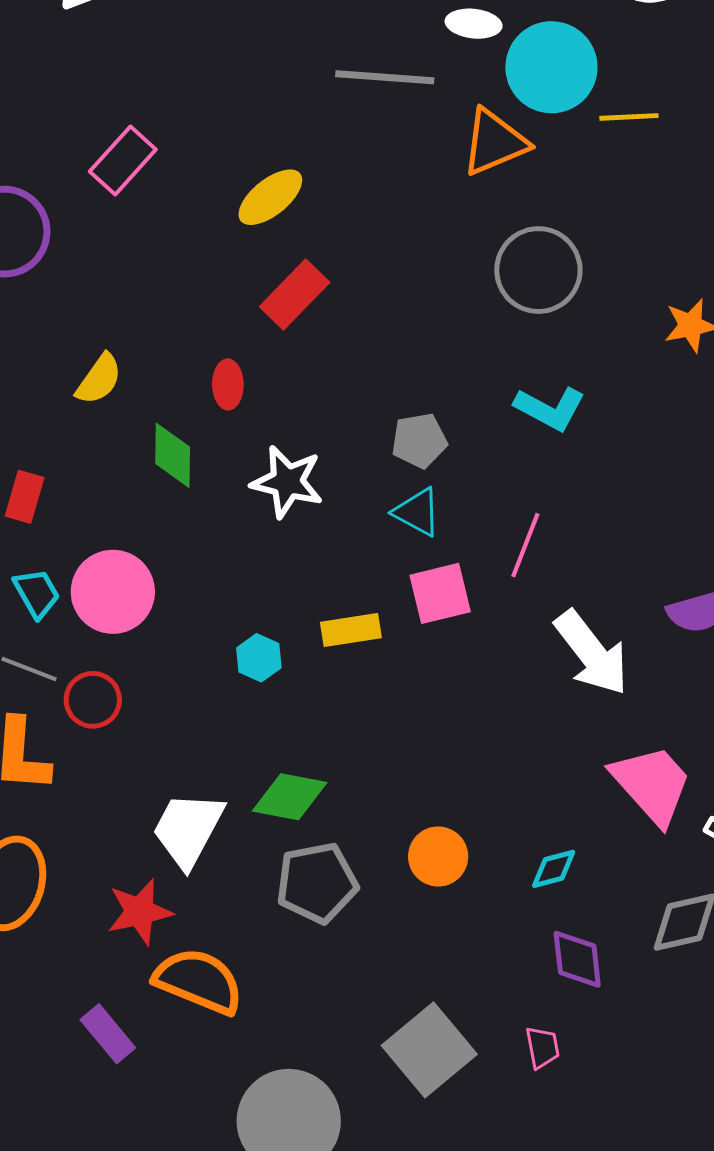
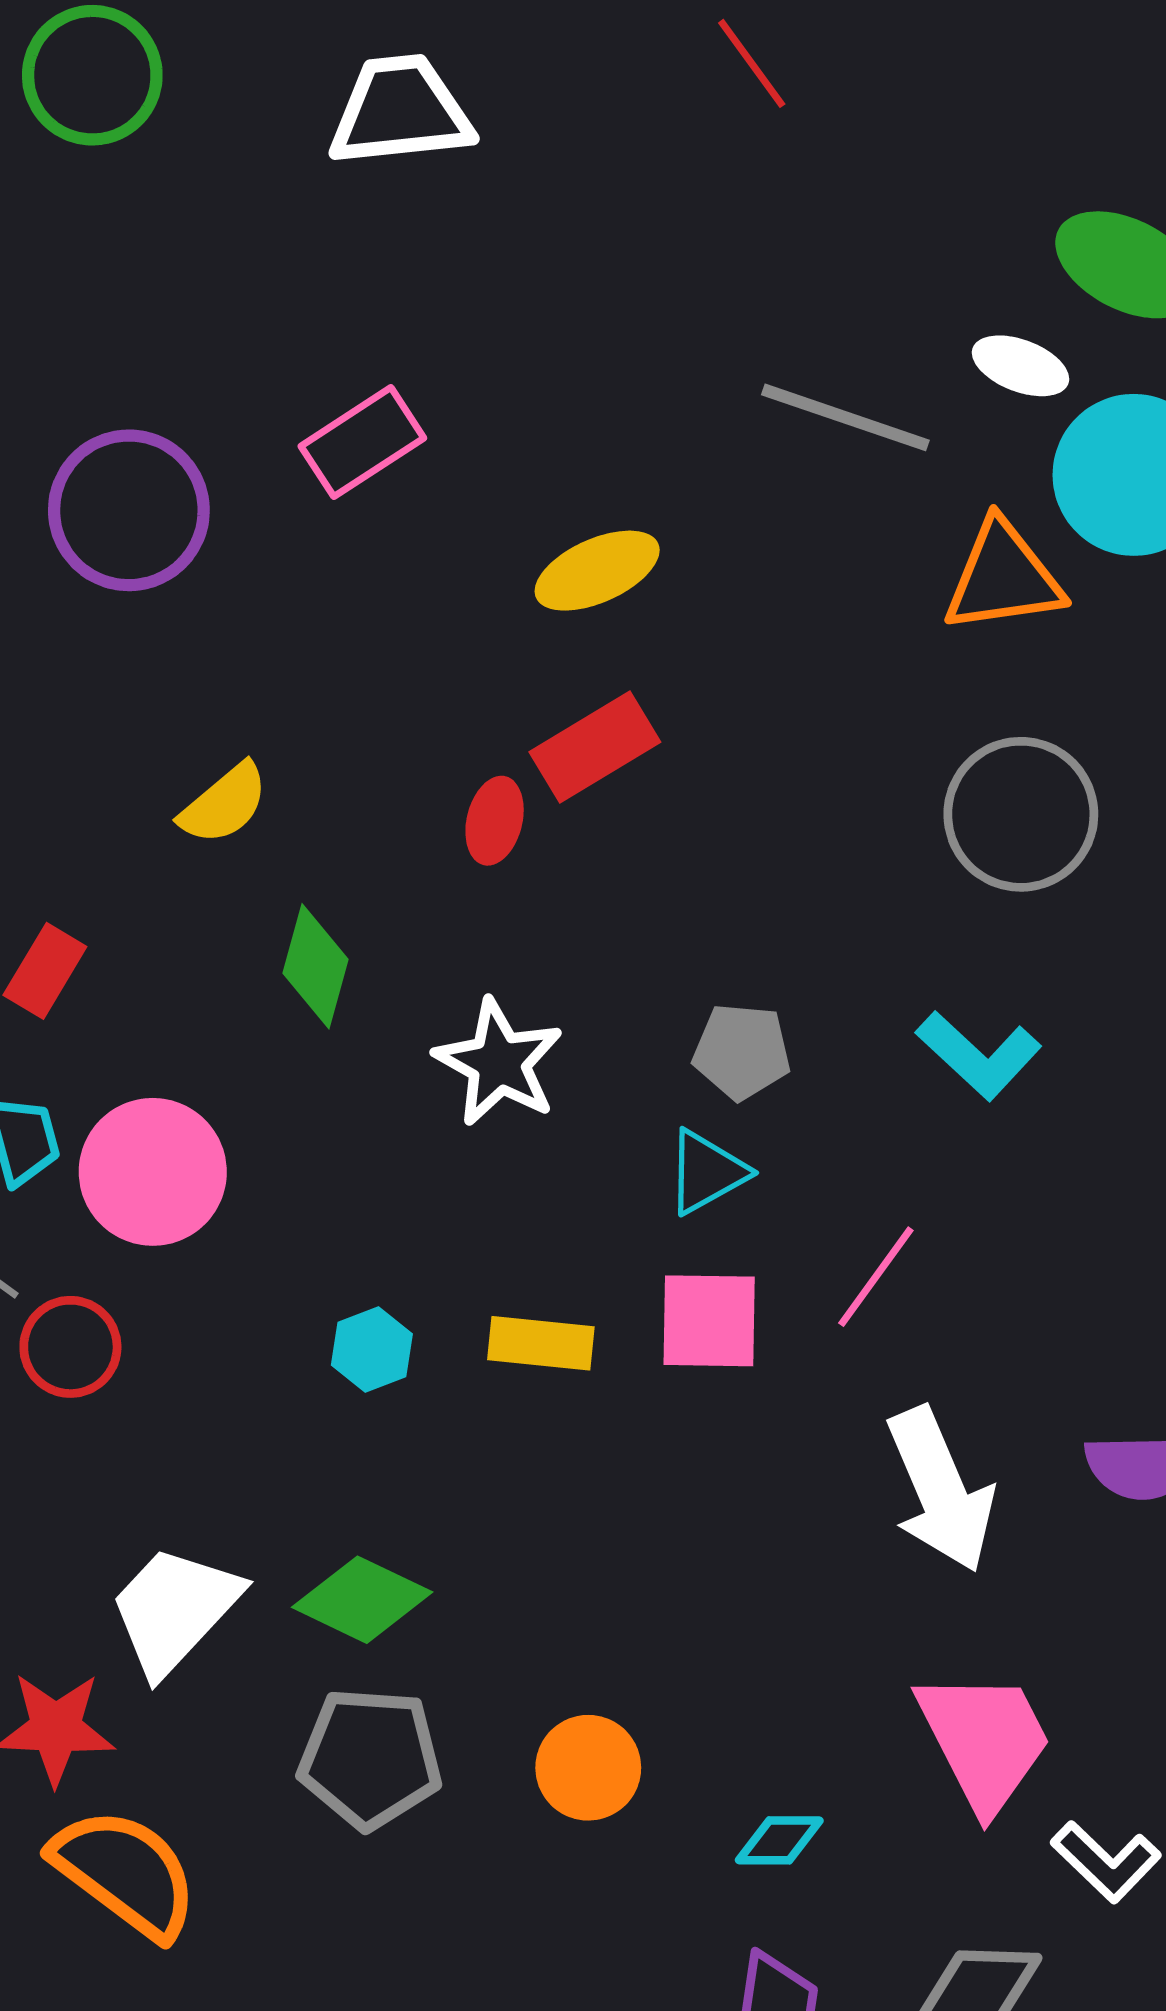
red ellipse: (228, 384) -> (495, 821), moved
cyan triangle: (417, 512) -> (707, 1172), turned 48

